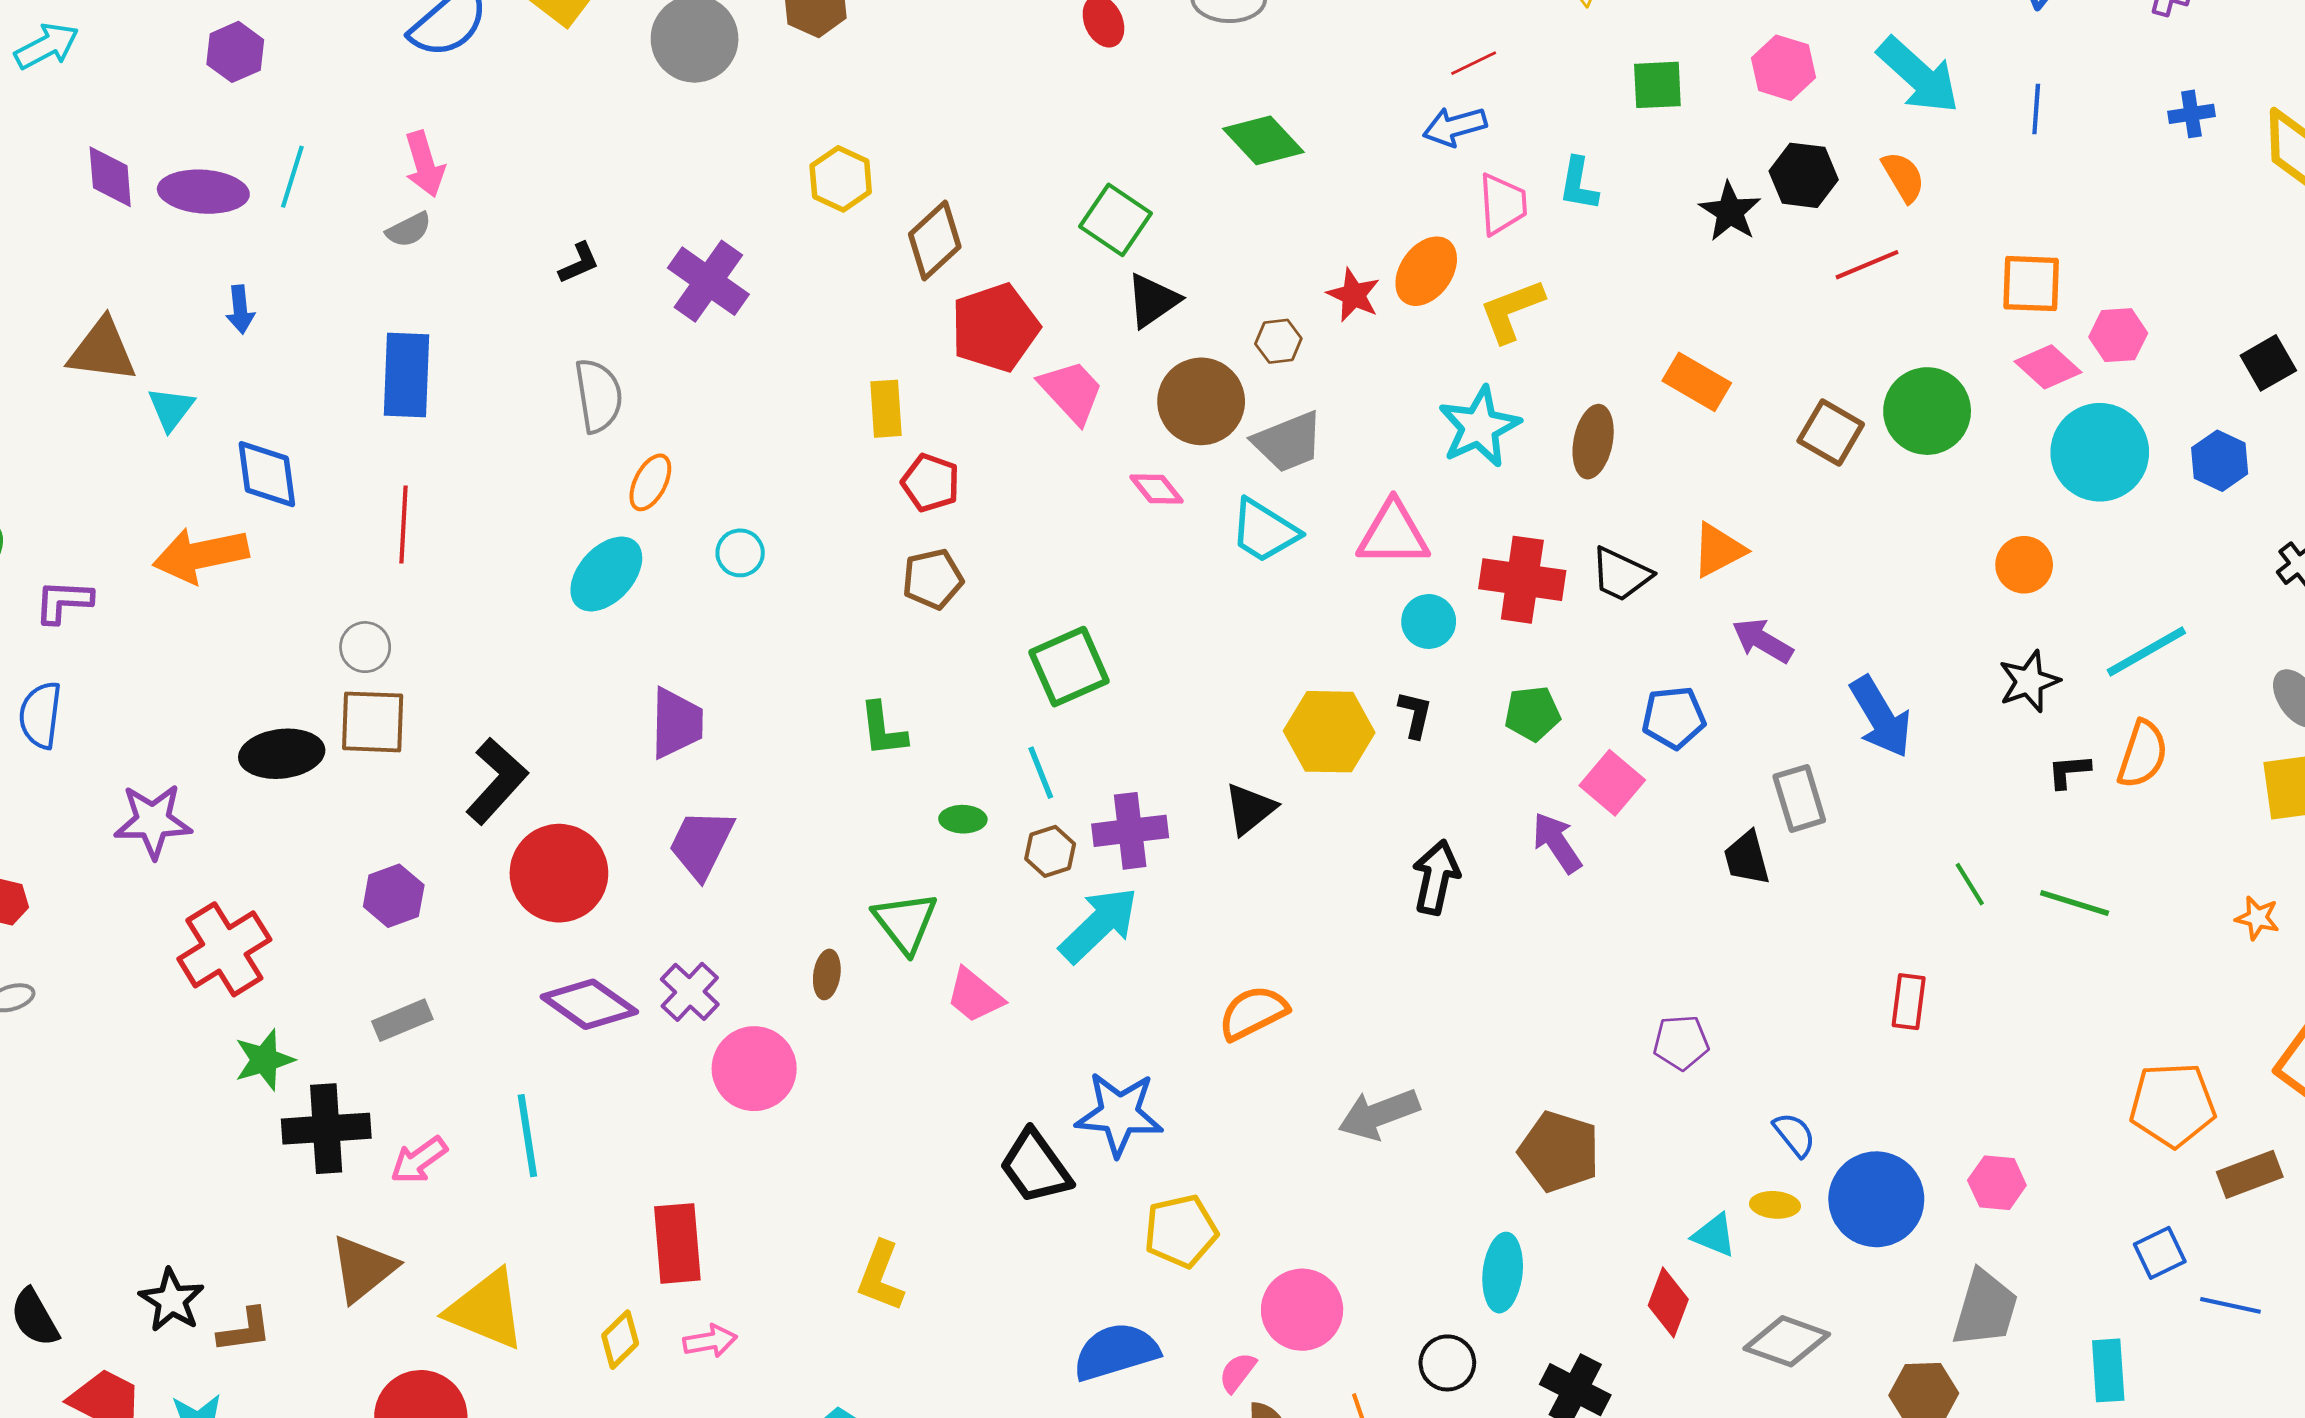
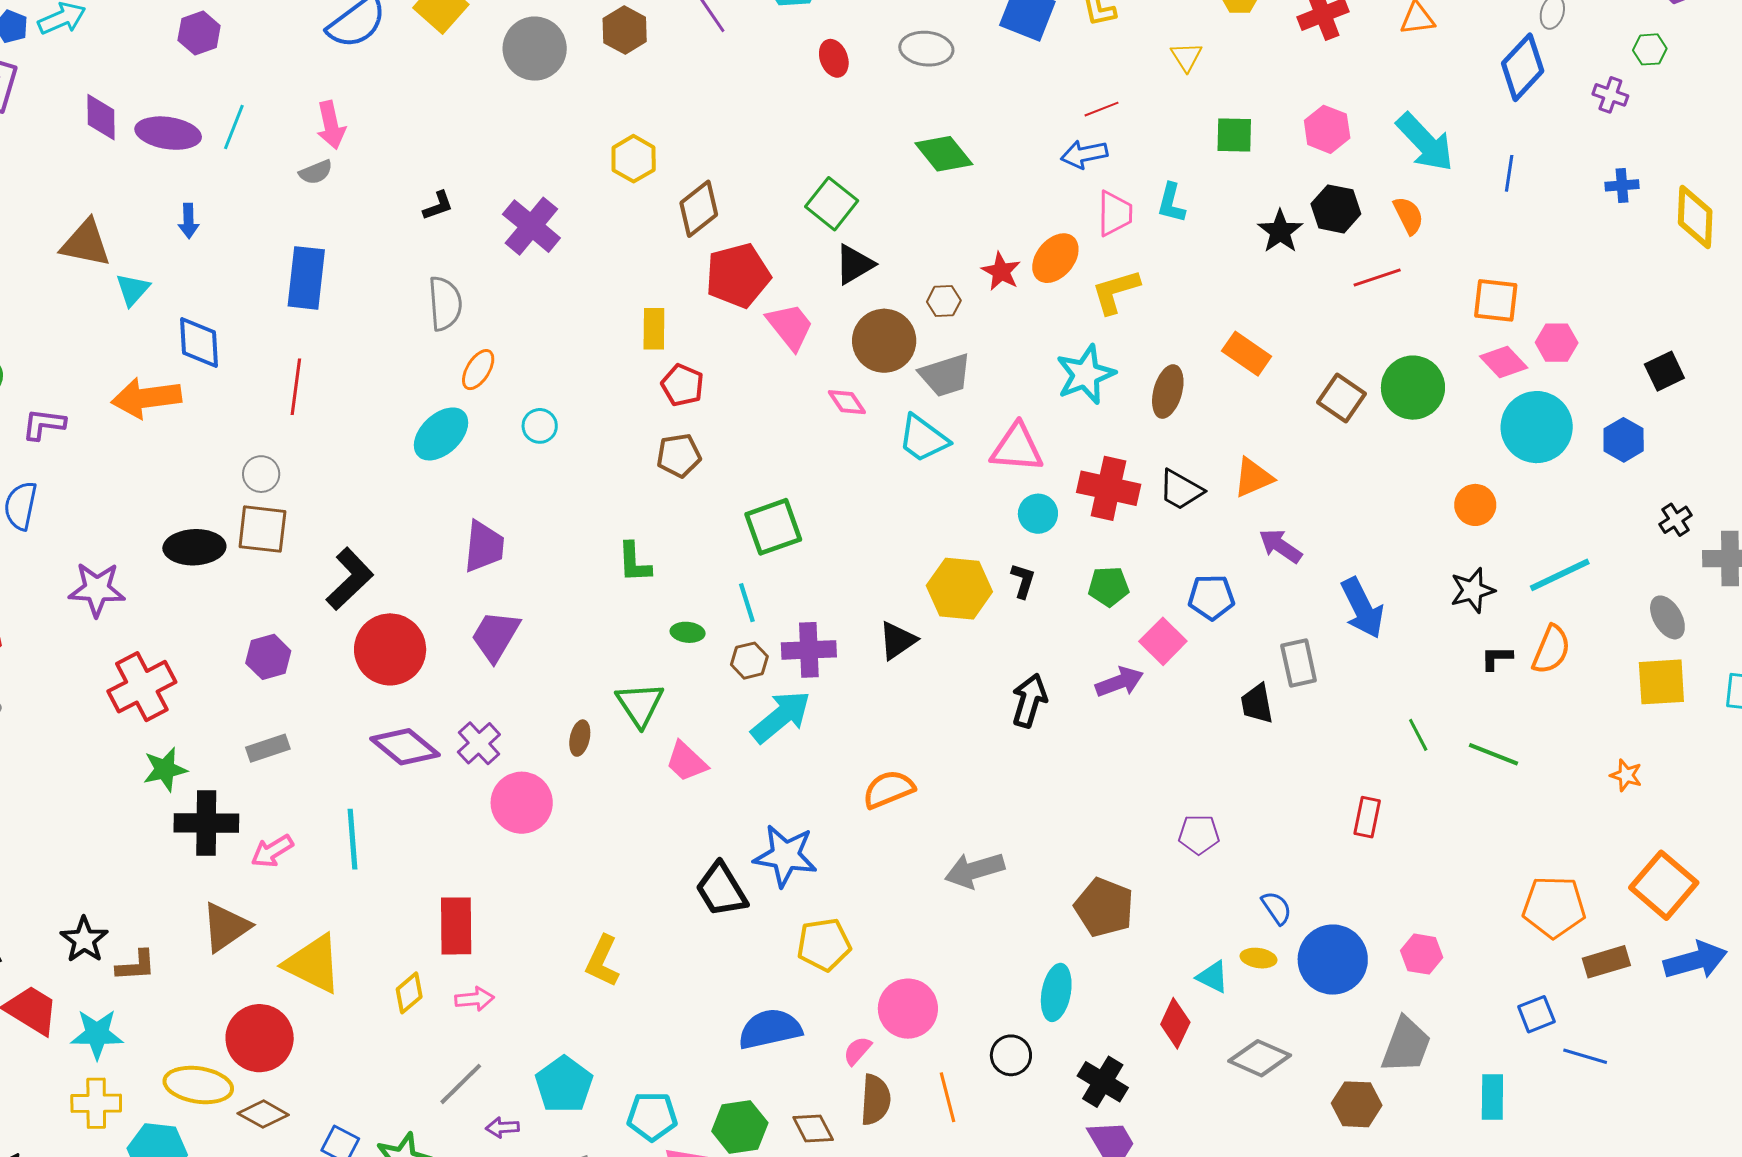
purple arrow: (1557, 843) -> (1119, 682), turned 99

